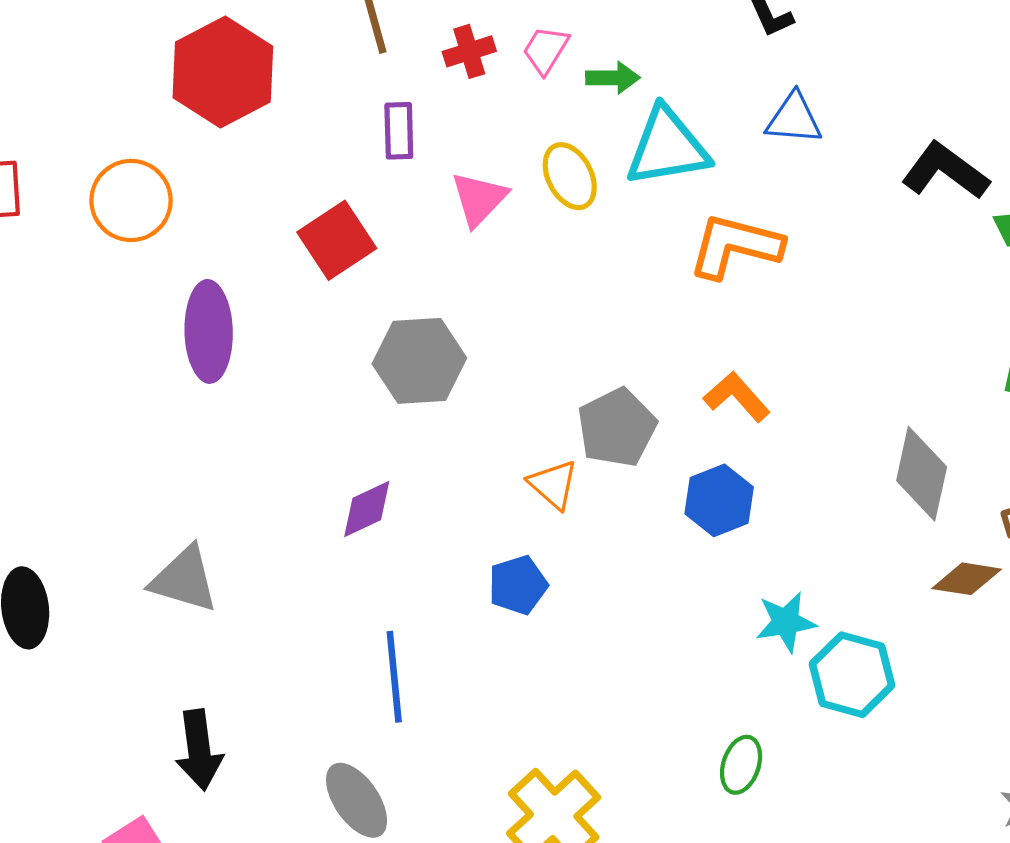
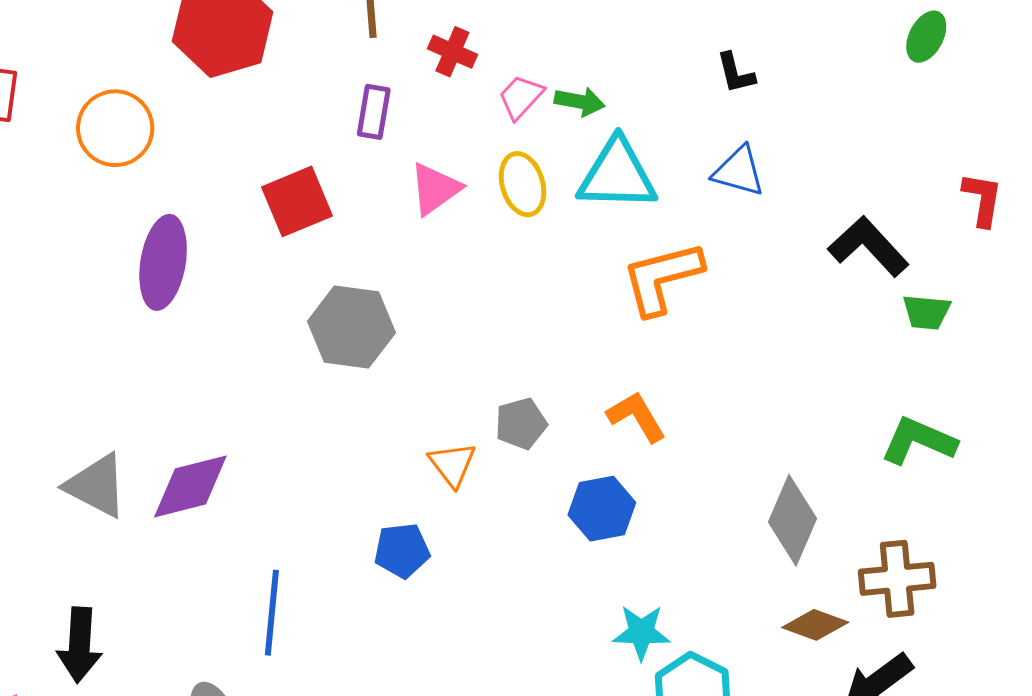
pink trapezoid: (546, 50) -> (521, 97), moved
red cross: (469, 51) -> (452, 52), turned 30
orange L-shape: (735, 246) -> (662, 278), turned -40
gray pentagon: (617, 428) -> (521, 424), size x0.7
purple diamond: (367, 509) -> (190, 486), moved, size x1.4

